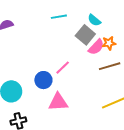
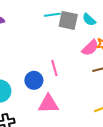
gray square: (85, 35) -> (68, 20), moved, turned -30
pink line: (63, 68) -> (54, 68), turned -63

